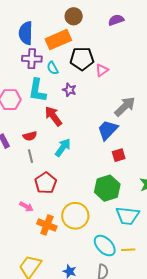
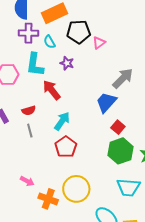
red square: (119, 155) -> (118, 127), turned -32
red pentagon: (46, 183) -> (66, 147), moved
green hexagon: (107, 188) -> (121, 151), moved

